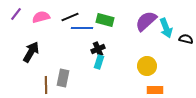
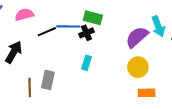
black line: (70, 17) -> (47, 32), moved
purple semicircle: (146, 21) -> (137, 37), moved
black cross: (98, 49) -> (86, 33), moved

